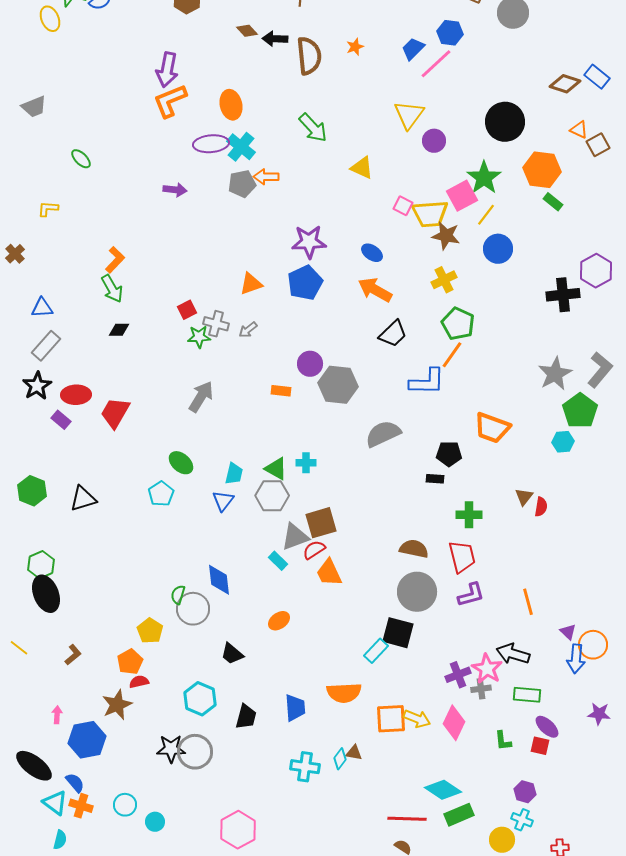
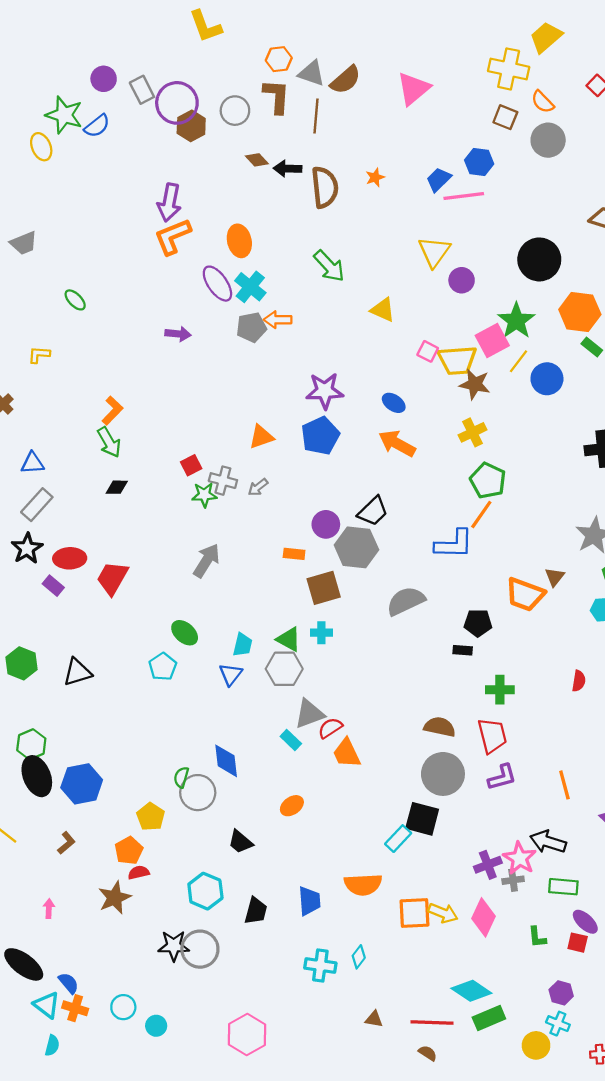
pink line: (436, 64) -> (464, 196), turned 36
purple ellipse: (211, 144) -> (217, 284), turned 60
blue circle: (498, 249) -> (547, 379), moved
black trapezoid: (393, 334) -> (373, 511), moved
brown triangle: (524, 497) -> (555, 577), moved
brown square: (321, 523) -> (324, 588), moved
blue hexagon: (87, 740) -> (82, 784), moved
brown triangle: (354, 753) -> (374, 1019), moved

